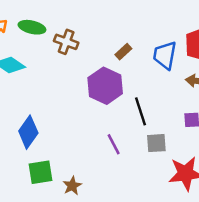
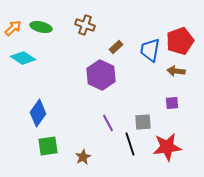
brown cross: (66, 42) -> (85, 25), moved
black line: (140, 111) -> (130, 144), moved
brown star: (72, 186) -> (83, 157), moved

